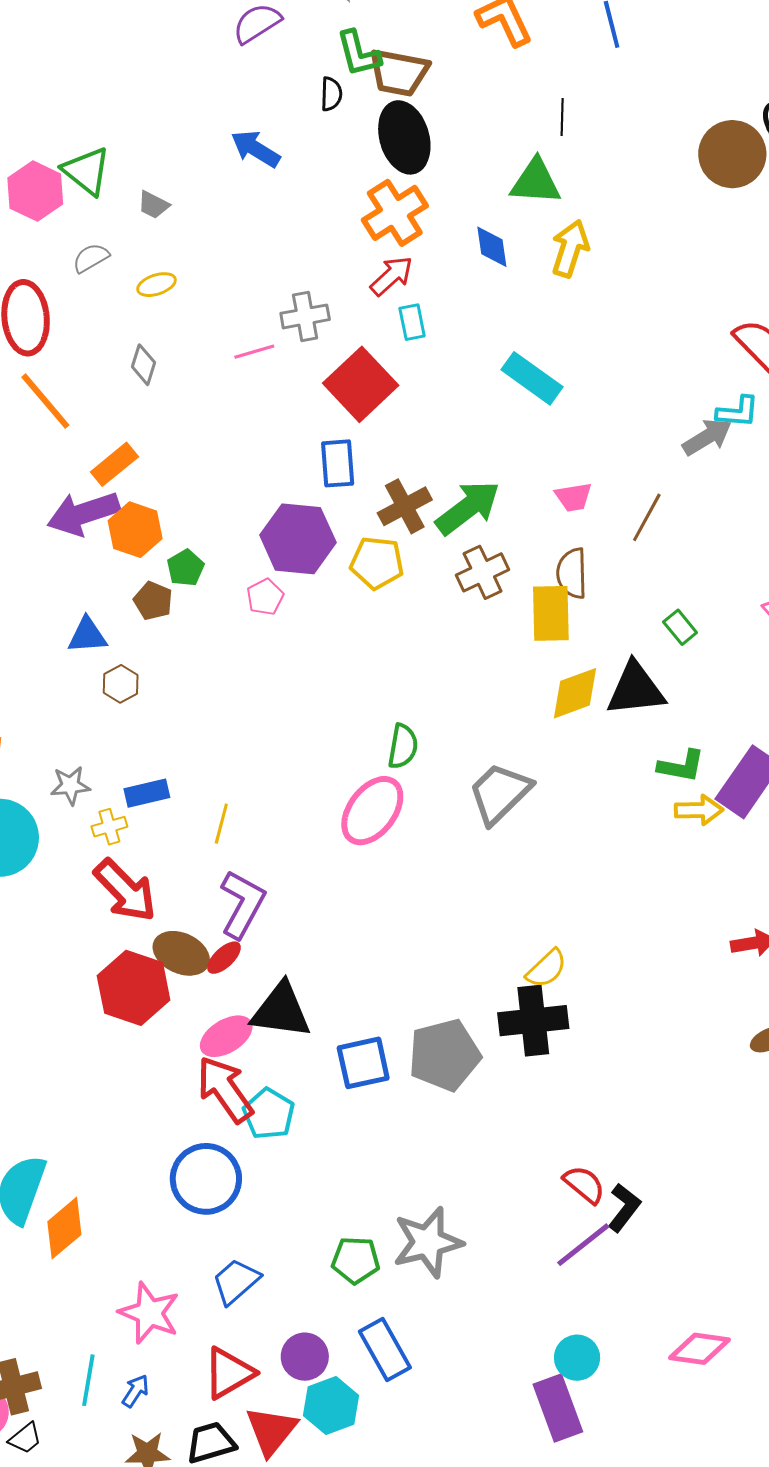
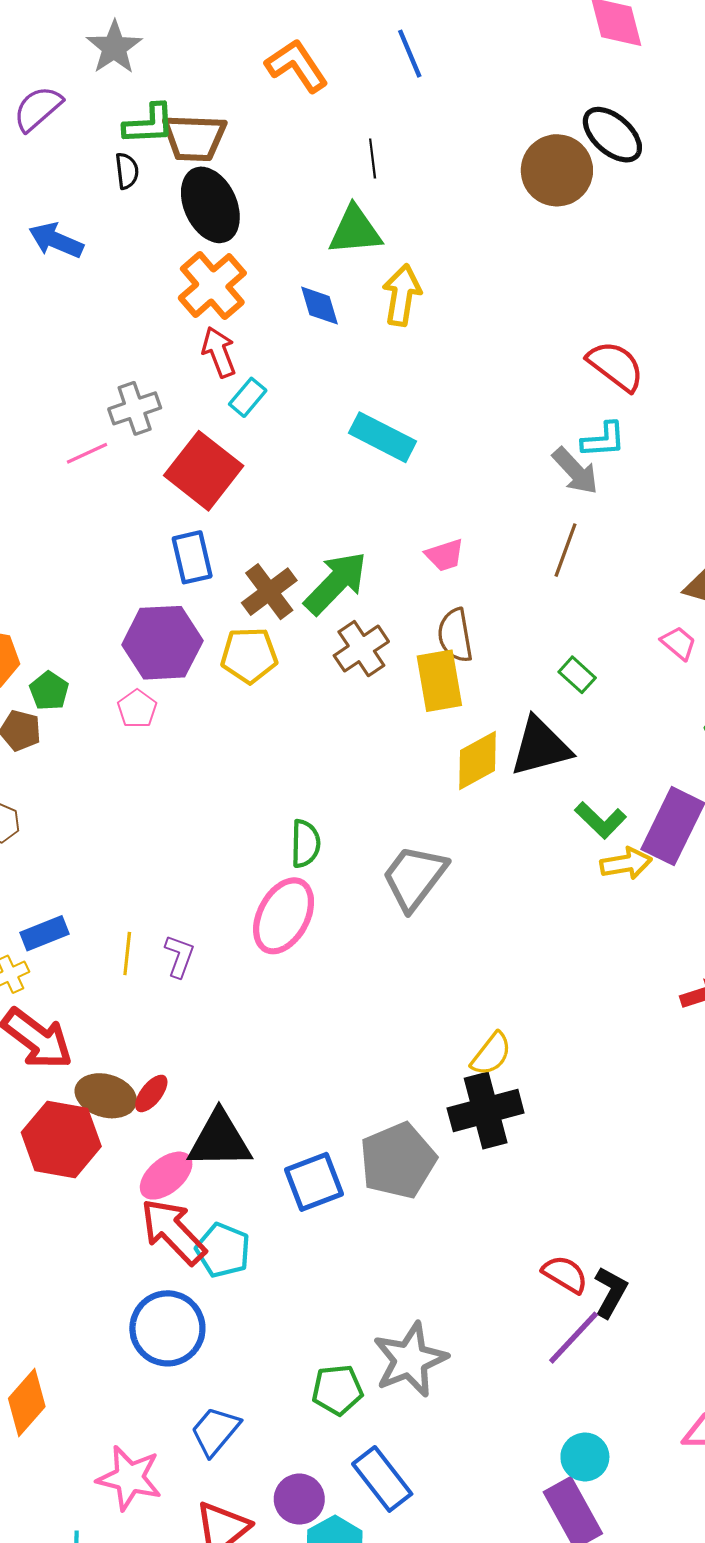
green L-shape: (358, 53) -> (149, 124), turned -70
red arrow: (392, 276) -> (219, 352), turned -60
cyan rectangle: (412, 322) -> (248, 397), turned 60
gray arrow: (707, 437) -> (575, 471), turned 87
brown line: (647, 517) -> (566, 550), moved
green L-shape: (681, 766) -> (600, 820), turned 42
purple L-shape: (242, 904) -> (179, 956), moved, size x0.6

